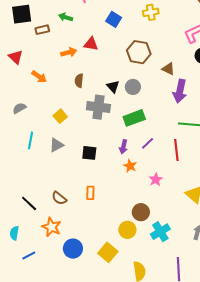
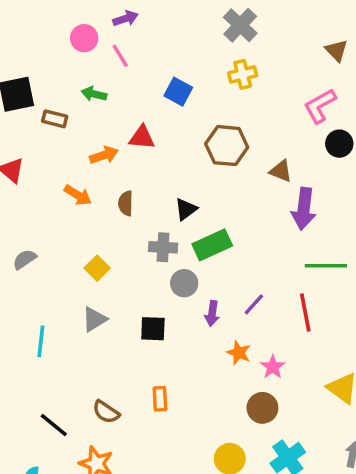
brown rectangle: (42, 30) -> (55, 119), turned 32
orange arrow: (39, 77) -> (78, 195), moved
black triangle: (113, 86) -> (186, 209), turned 40
gray circle: (133, 87) -> (184, 283), moved
gray cross: (98, 107) -> (163, 247), size x0.7
green rectangle: (134, 118) -> (212, 245), moved
cyan line: (31, 140) -> (41, 341), moved
orange star: (130, 166) -> (239, 353), moved
brown circle: (141, 212) -> (262, 408), moved

